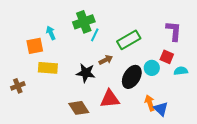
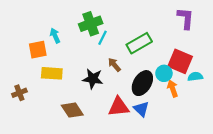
purple L-shape: (174, 31) -> (186, 18), moved
red square: (167, 57) -> (180, 61), size x1.6
brown arrow: (106, 60) -> (114, 65), turned -104
orange arrow: (150, 103) -> (173, 88), moved
brown diamond: (79, 108) -> (72, 110), moved
blue triangle: (161, 109) -> (141, 109), moved

